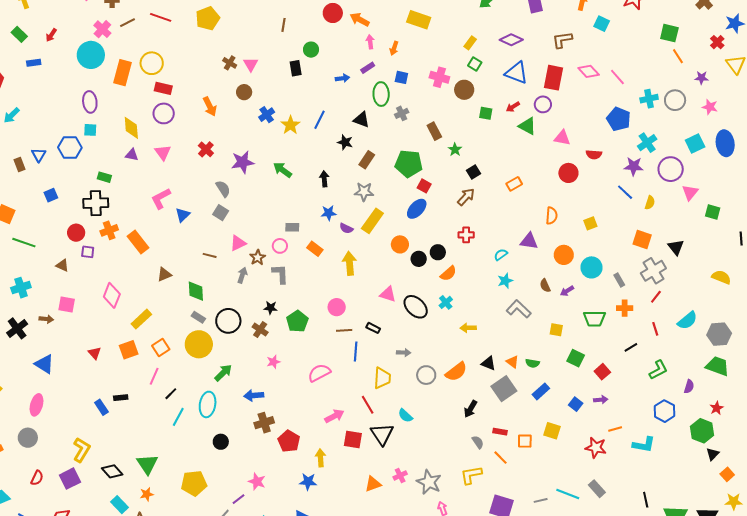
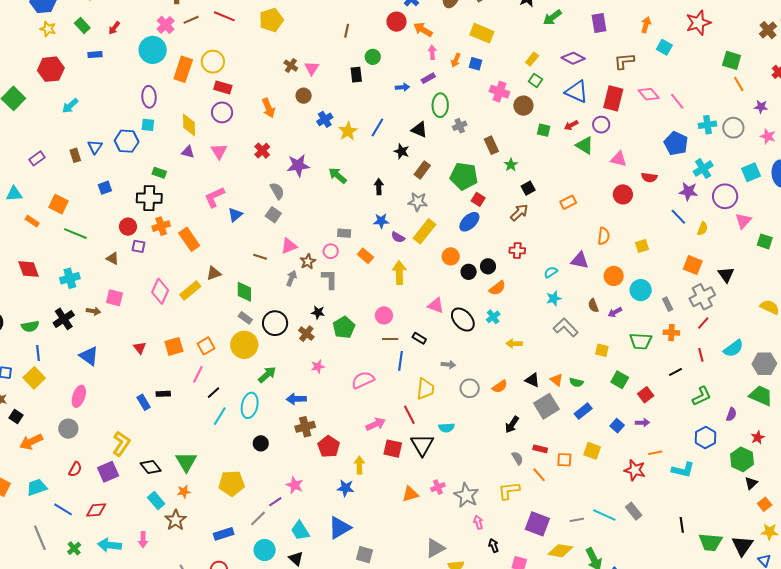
blue square: (401, 77) -> (476, 64), moved
yellow rectangle: (141, 319) -> (190, 291), moved
orange semicircle: (456, 372) -> (500, 387), size x0.7
cyan semicircle: (405, 416) -> (447, 428), turned -49

